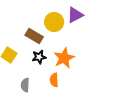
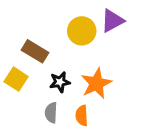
brown rectangle: (34, 36) -> (35, 51), moved
gray semicircle: (25, 85) -> (51, 113), moved

